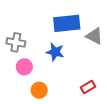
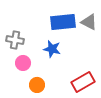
gray triangle: (94, 36) -> (89, 22), moved
red rectangle: (88, 87) -> (83, 82), size x1.6

